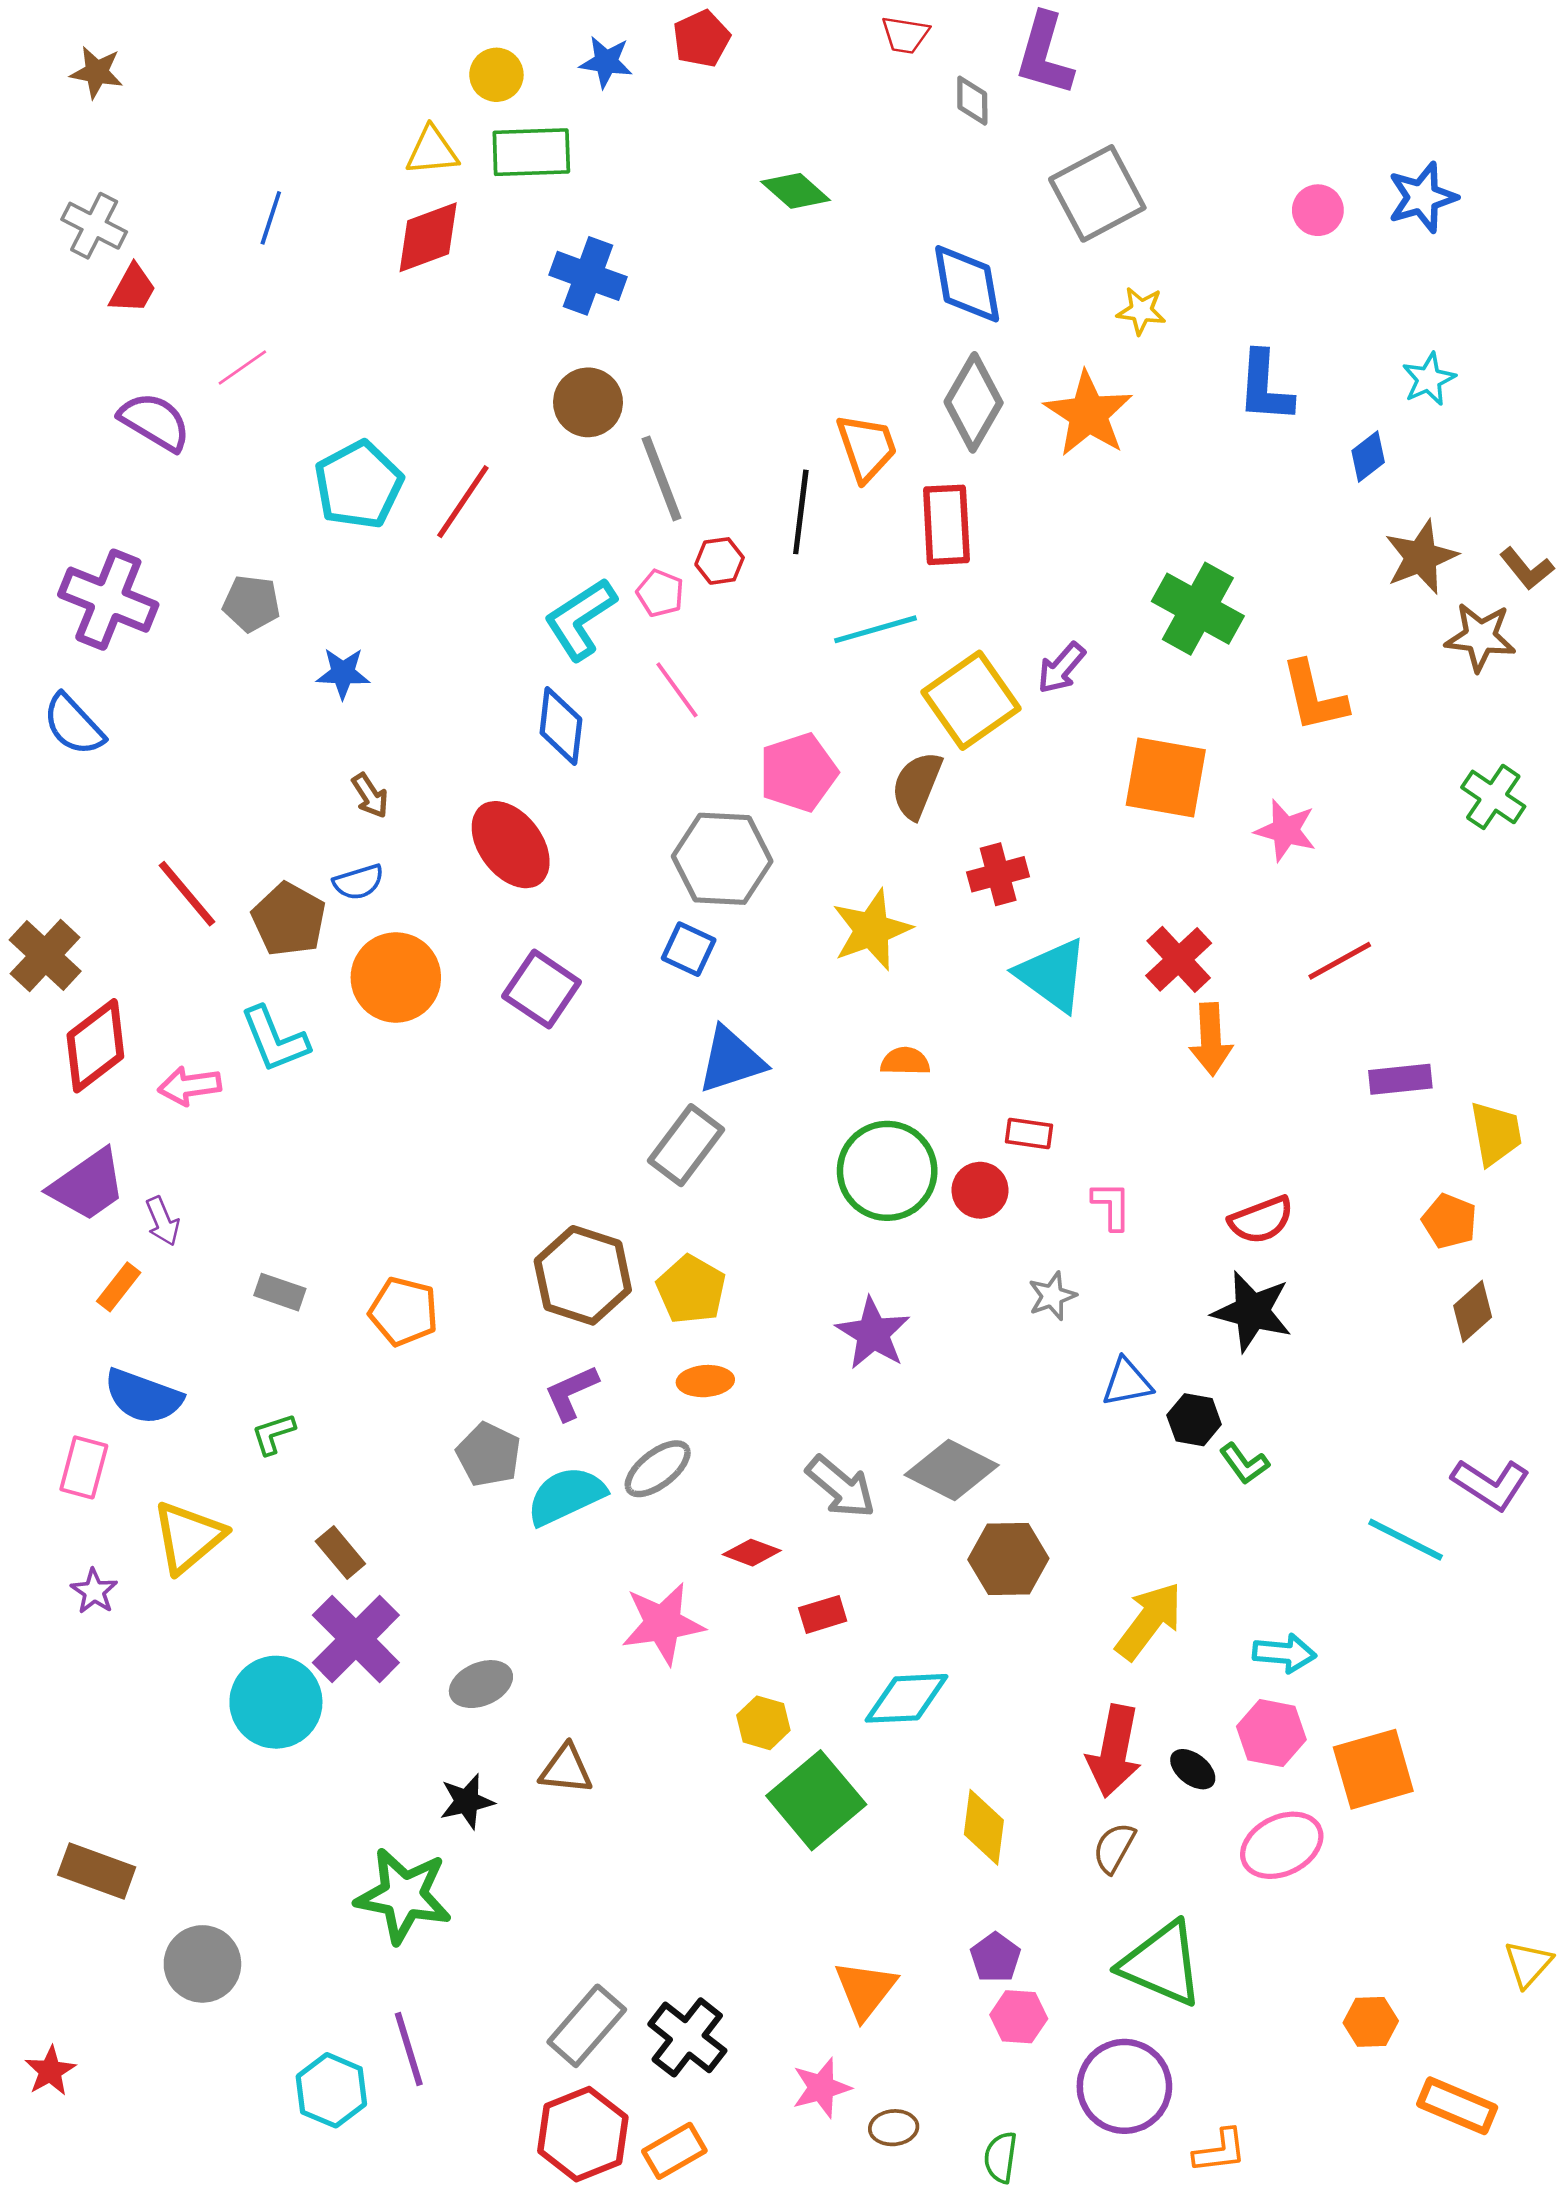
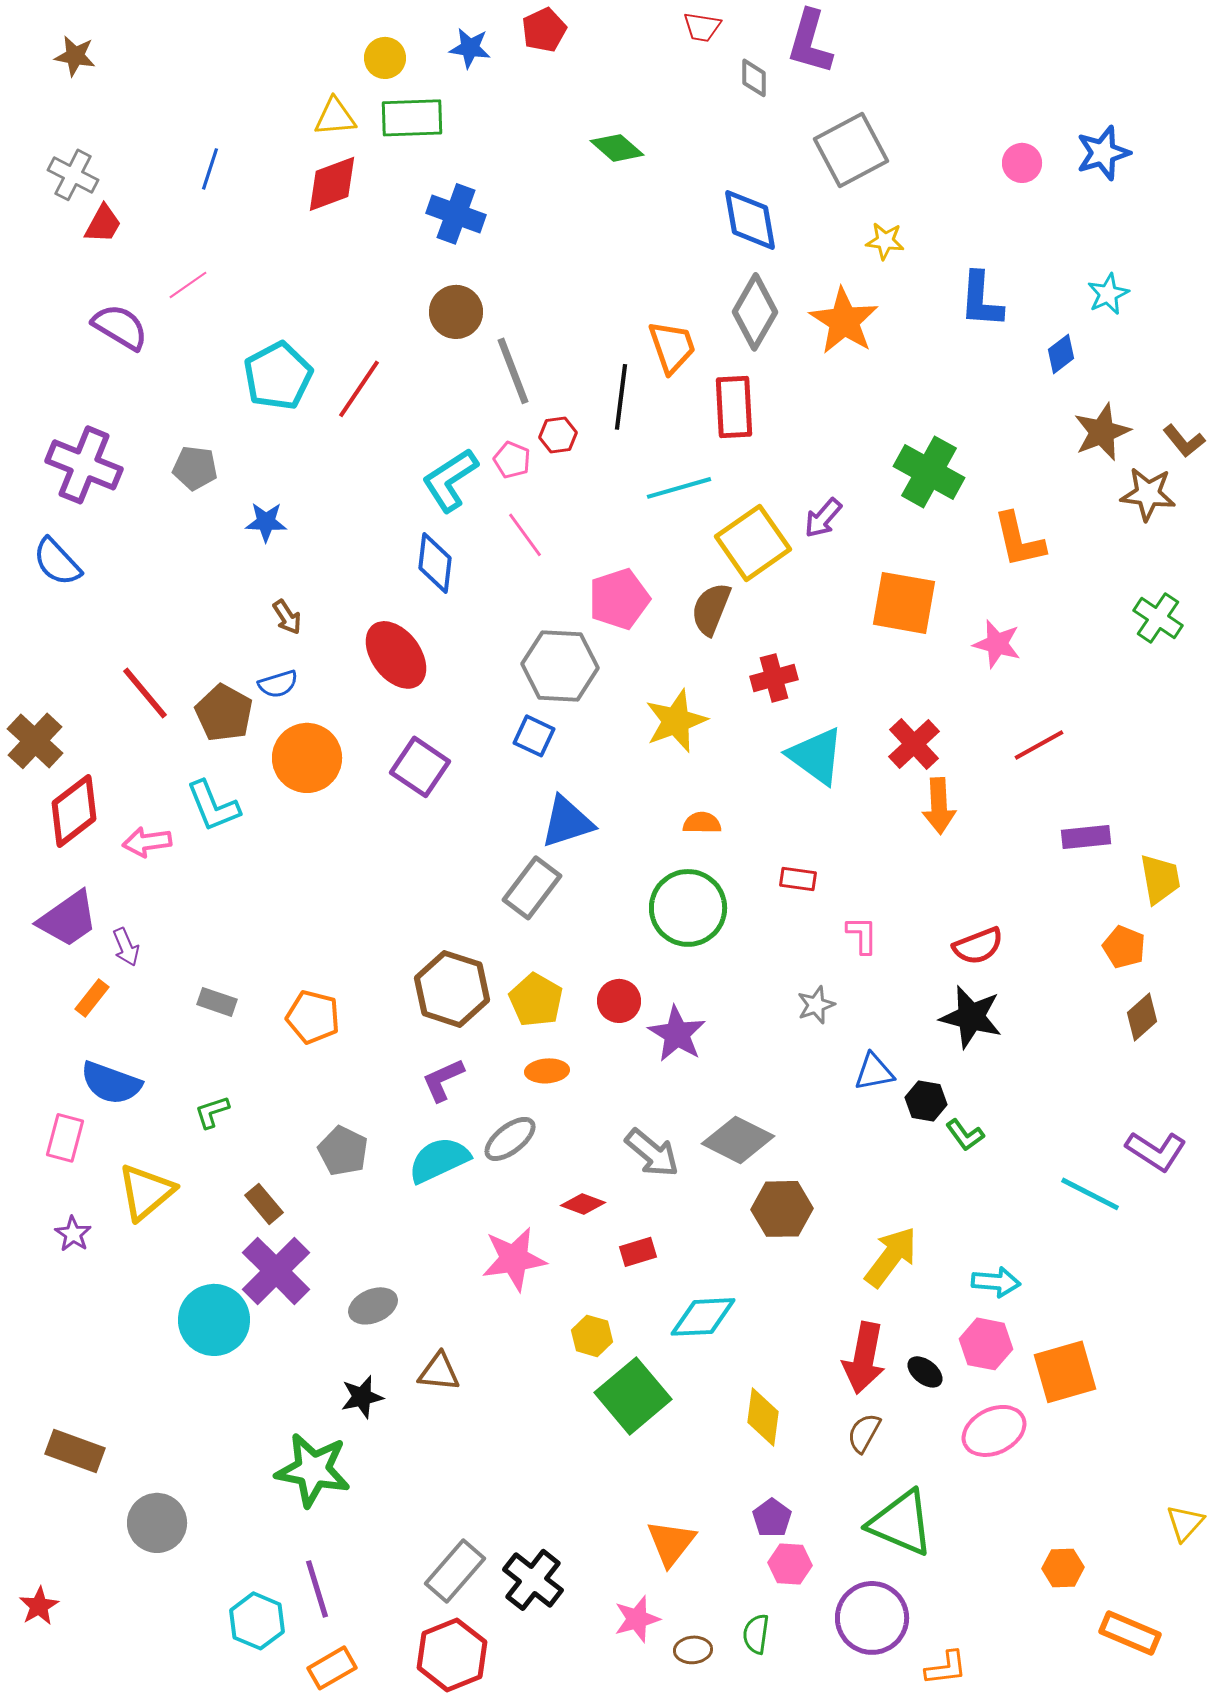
red circle: (980, 1190) -> (619, 1001), moved
gray pentagon: (489, 1455) -> (343, 1151), moved
orange rectangle: (674, 2151) -> (332, 1668), moved
green semicircle: (1001, 2157) -> (756, 1634), moved

